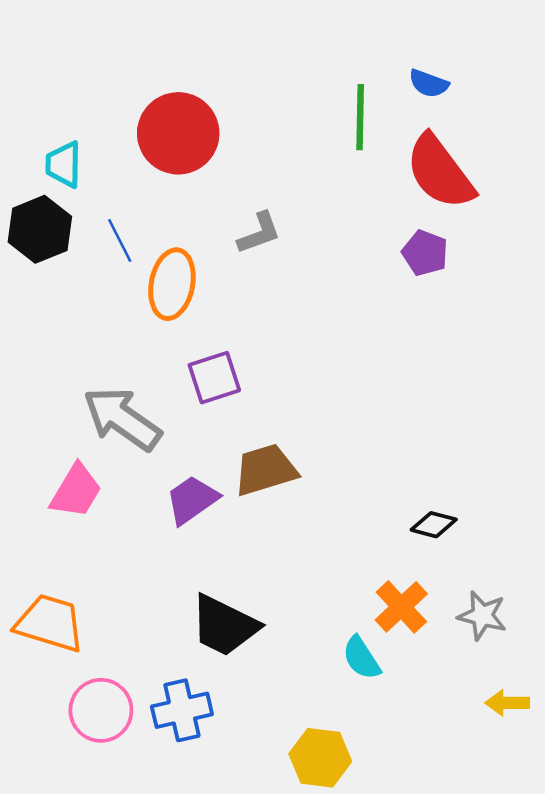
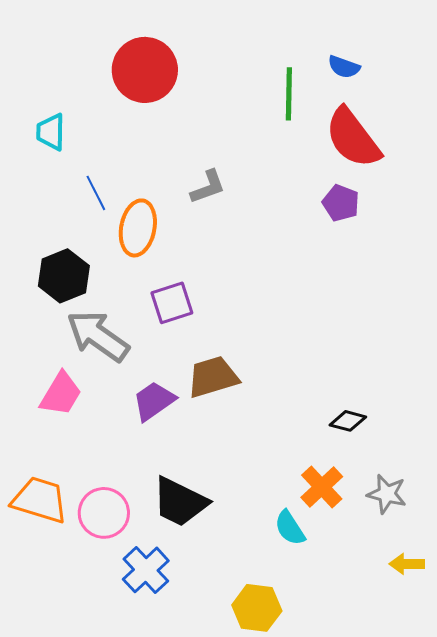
red circle: (178, 133) -> (145, 70), moved
black hexagon: (40, 229) -> (64, 276), moved
pink circle: (101, 710) -> (104, 513), moved
blue cross: (182, 710) -> (146, 570), turned -30

